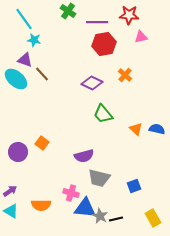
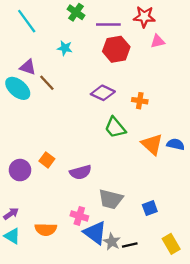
cyan star: (34, 40) -> (65, 48), moved
orange cross: (125, 75) -> (140, 101), moved, turned -32
orange triangle: (136, 129) -> (152, 144), size x1.5
purple semicircle: (84, 156) -> (80, 172), moved
blue triangle: (85, 208) -> (95, 233), turned 30

